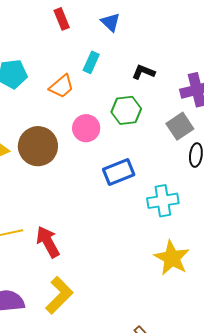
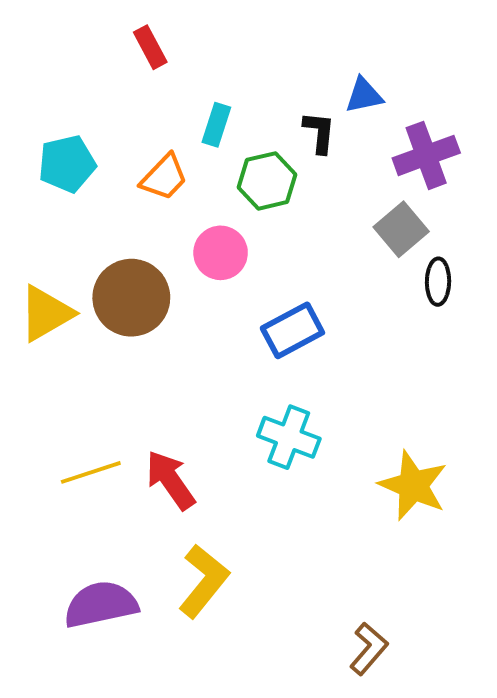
blue triangle: (111, 22) -> (364, 95), moved, turned -50
black L-shape: (143, 72) -> (319, 132), turned 80
green hexagon: (126, 110) -> (267, 181), moved
cyan cross: (163, 201) -> (289, 437), moved, turned 36

